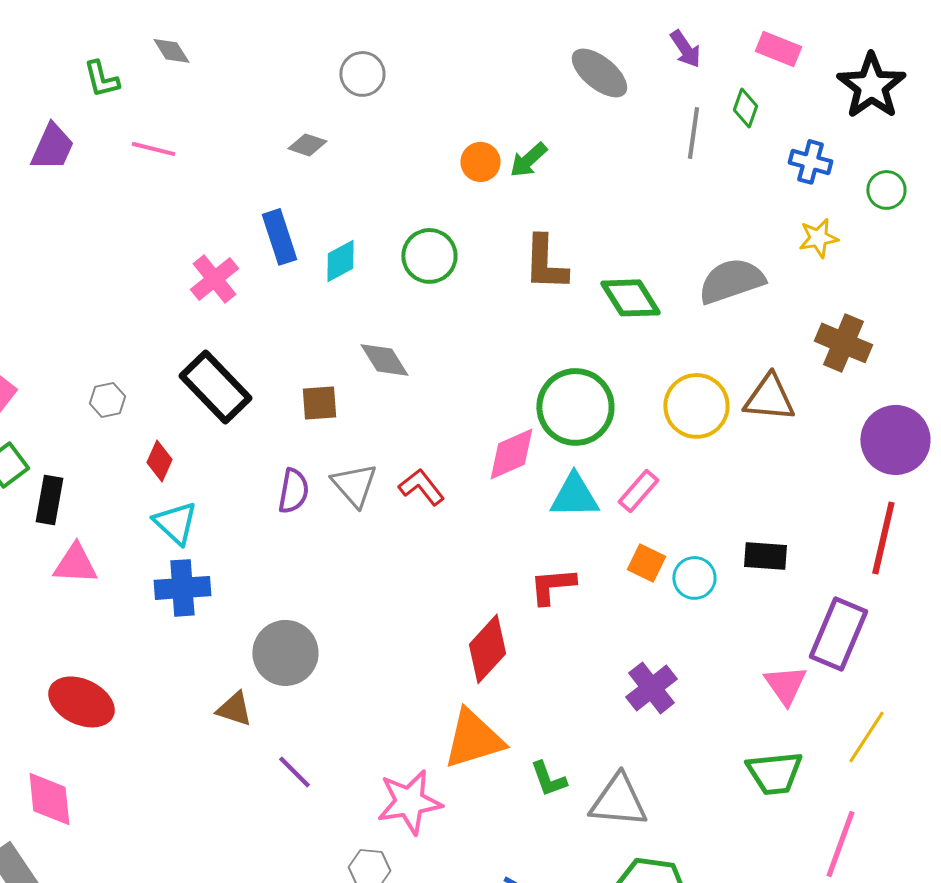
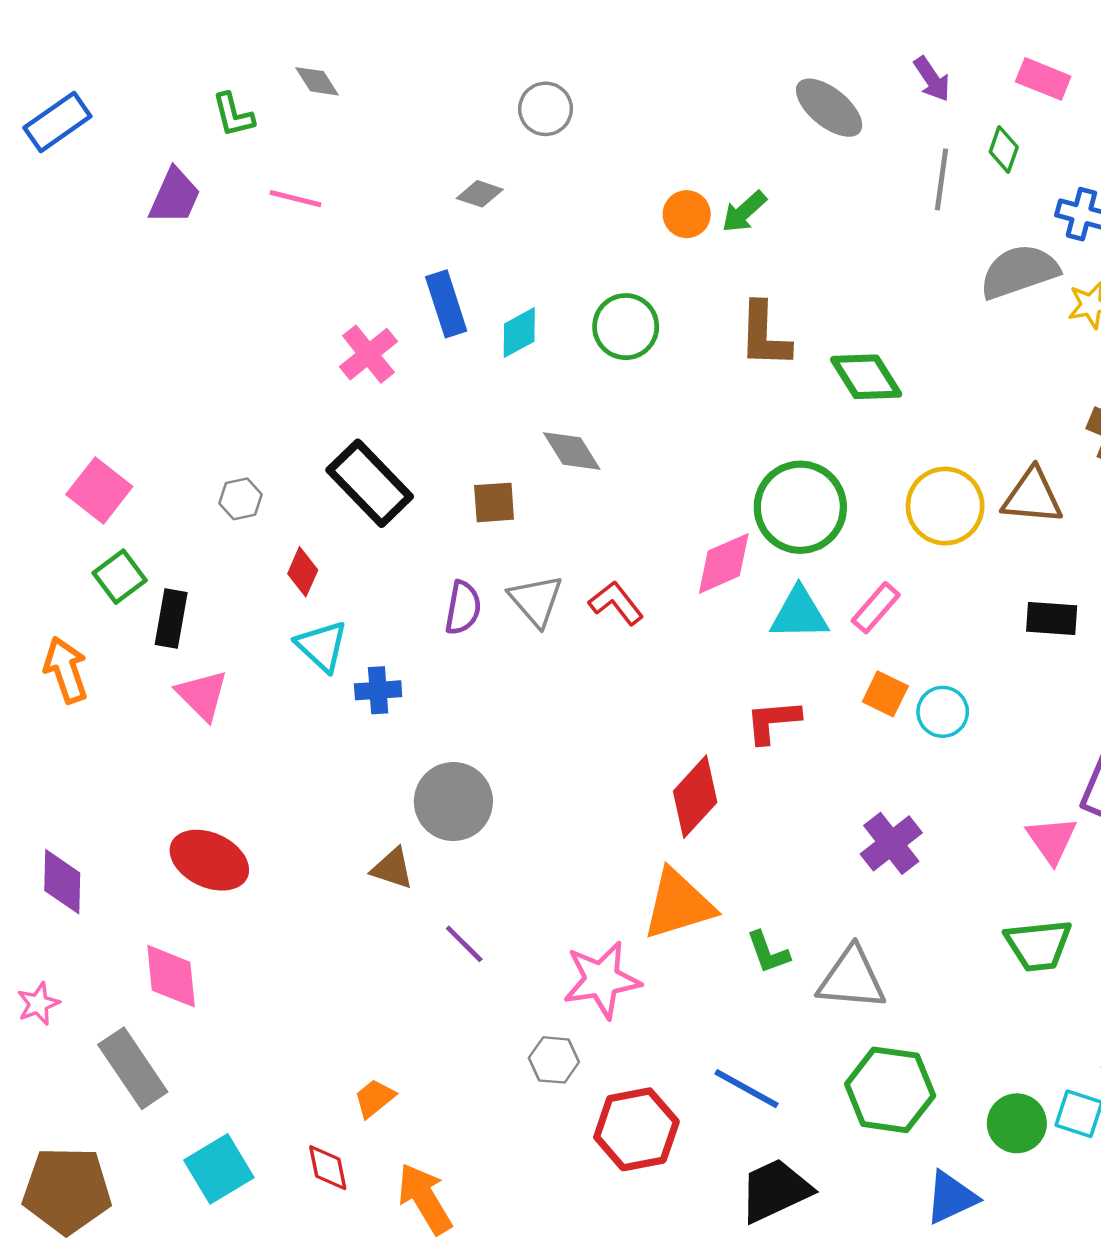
gray semicircle: (731, 281) -> (1019, 272), moved
black rectangle: (765, 556) -> (1052, 618), moved
pink triangle: (75, 564) -> (202, 695), turned 42
blue cross: (182, 588) -> (378, 690), moved, size x0.7

